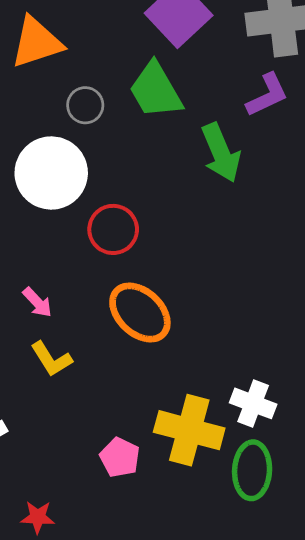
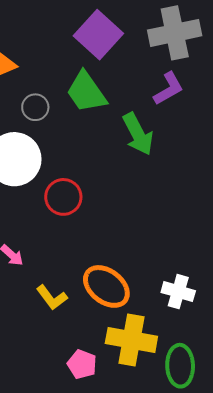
orange ellipse: (140, 313) -> (106, 286), moved
yellow L-shape: (51, 359) -> (52, 297), moved
white cross: (253, 403) -> (178, 292), moved

